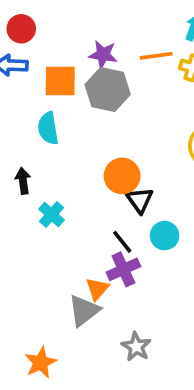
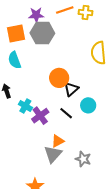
black triangle: (140, 200) -> (71, 89), turned 35
purple cross: (123, 269) -> (40, 116), moved
orange triangle: (97, 289) -> (58, 141), turned 32
gray star: (136, 347) -> (83, 159), moved

